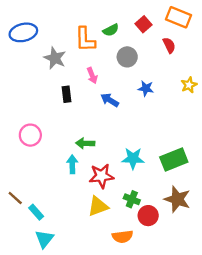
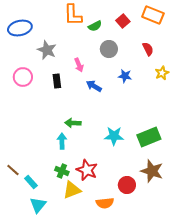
orange L-shape: (85, 39) -> (73, 15), moved
red semicircle: (169, 45) -> (148, 49), moved
pink circle: (30, 135) -> (23, 77), moved
red star: (101, 176) -> (87, 170), moved, turned 30
green cross: (132, 199) -> (62, 171), moved
yellow triangle: (98, 206) -> (72, 190), moved

